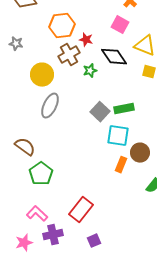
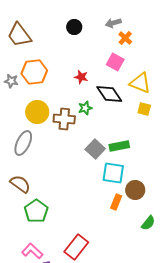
orange hexagon: (62, 26) -> (34, 72), moved
brown cross: (69, 55) -> (64, 119), moved, turned 35
gray ellipse: (50, 106) -> (23, 143), moved

